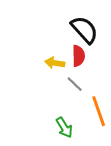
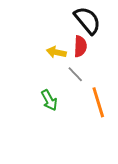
green arrow: (64, 128) -> (49, 100), moved

